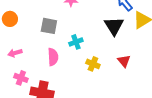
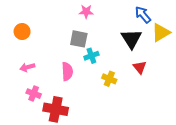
gray square: (49, 26) -> (79, 39), moved
red triangle: (124, 61) -> (140, 67), moved

